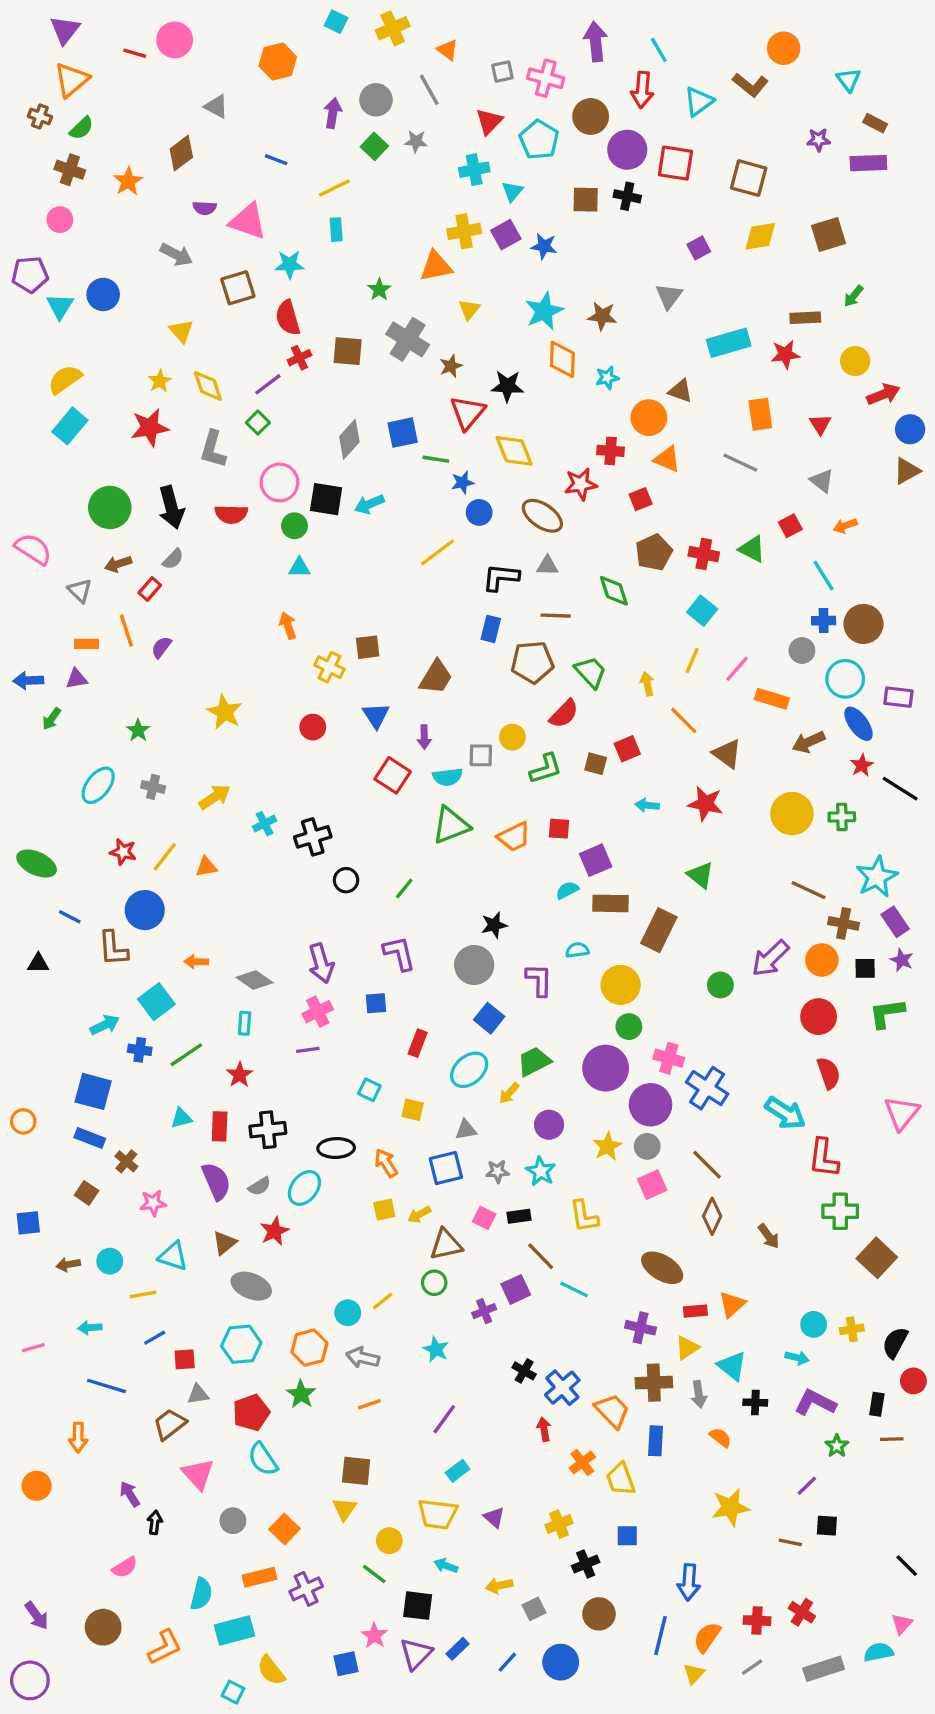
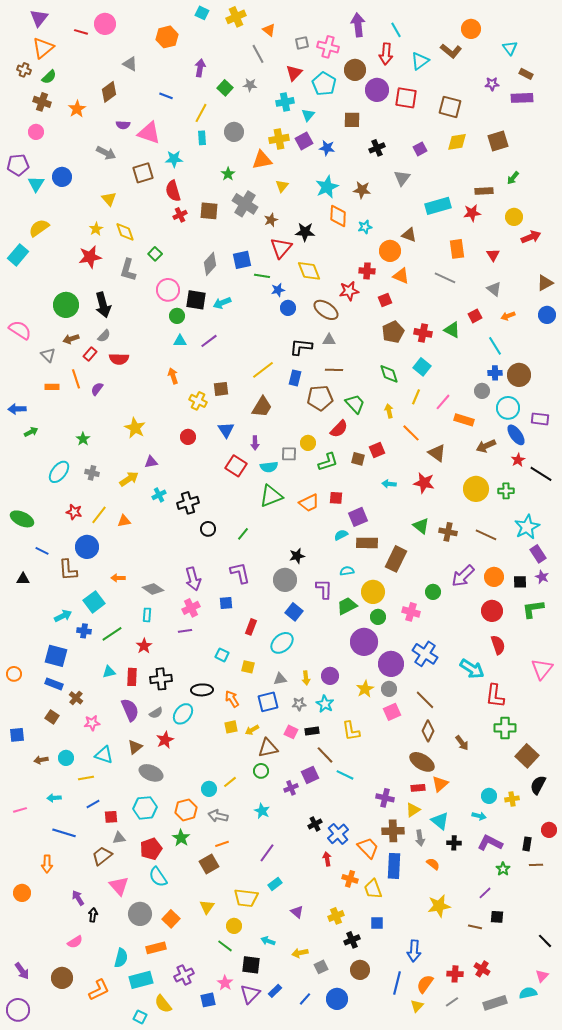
gray circle: (376, 100) -> (234, 132), moved
yellow line: (334, 188) -> (201, 113), turned -36
black cross: (627, 196) -> (377, 148), moved, turned -35
purple line: (268, 384) -> (209, 341), moved
cyan rectangle: (70, 426) -> (18, 255), moved
blue circle: (910, 429) -> (547, 315), moved
red semicircle: (231, 514) -> (119, 359), moved
yellow line: (438, 552) -> (263, 370), moved
green diamond: (614, 591) -> (389, 374), moved
purple triangle: (77, 679) -> (151, 462), moved
green arrow: (52, 719) -> (31, 432), turned -152
brown cross: (844, 923) -> (448, 532), moved
pink cross: (669, 1058) -> (411, 612), moved
green trapezoid: (534, 1061) -> (347, 606), moved
yellow arrow: (509, 1093) -> (306, 678), moved, turned -48
brown ellipse: (662, 1268) -> (422, 762), moved
black semicircle: (895, 1343) -> (538, 785), moved
black cross: (524, 1371) -> (315, 824), turned 32
blue rectangle: (656, 1441) -> (394, 866), size x1.4
orange cross: (582, 1462) -> (350, 879), turned -35
brown square: (356, 1471) -> (209, 864), moved, turned -36
yellow trapezoid: (438, 1514) -> (246, 898), moved
gray circle: (233, 1521) -> (140, 914), size x1.5
purple cross: (306, 1589) -> (184, 975), moved

